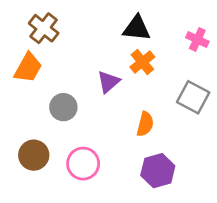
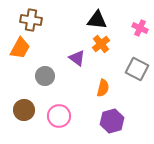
brown cross: (44, 28) -> (31, 20), turned -30
purple triangle: (108, 82) -> (77, 58), turned -42

